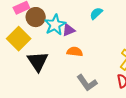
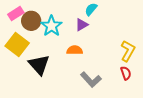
purple triangle: (69, 30) -> (82, 25), moved

